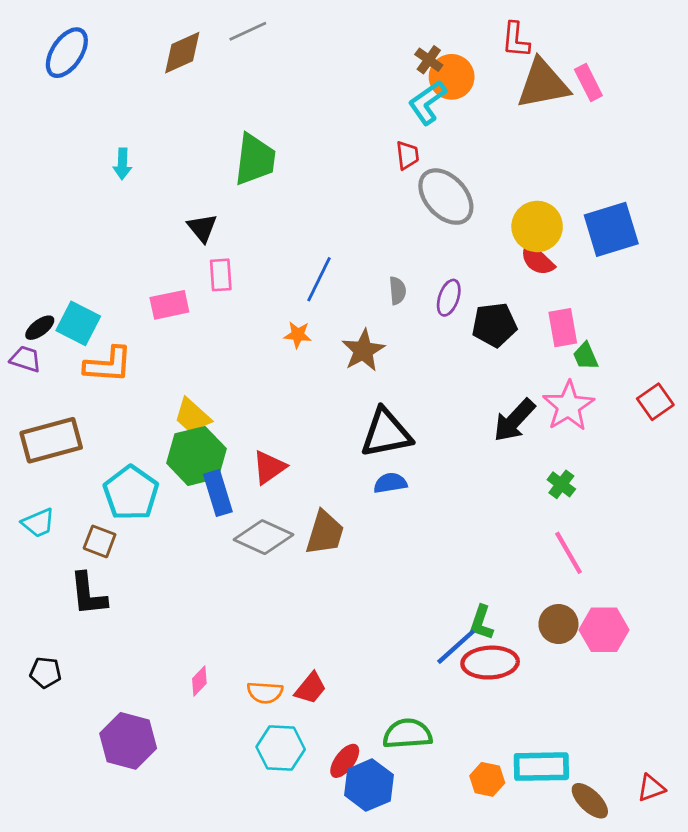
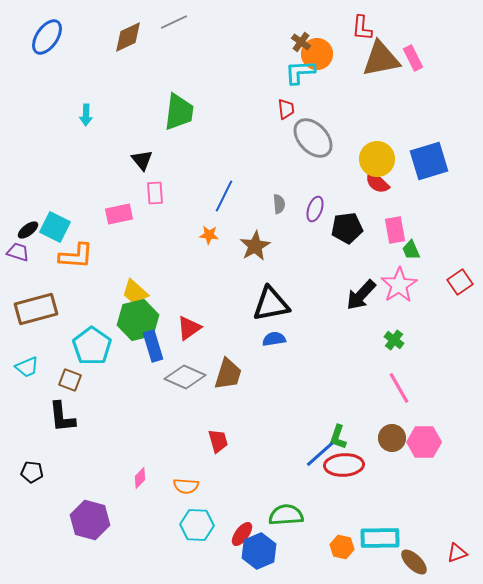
cyan L-shape: (427, 102) -> (300, 72), turned 32
red trapezoid: (311, 688) -> (218, 441), moved, turned -55

